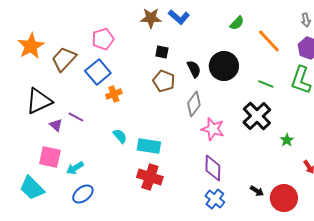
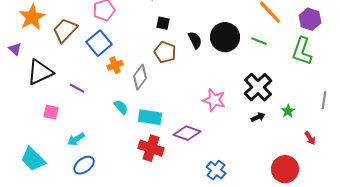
green line: (266, 84) -> (259, 41), moved
gray diamond: (194, 104) -> (140, 77), moved
purple triangle: (56, 125) -> (15, 49), moved
pink square: (50, 157) -> (51, 112), moved, size x0.7
purple diamond: (213, 168) -> (187, 133), moved, turned -72
black arrow: (257, 191) -> (258, 117), moved, turned -56

